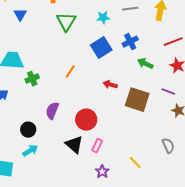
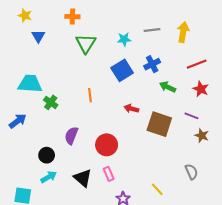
orange line: (70, 72) -> (90, 95), turned -40
green cross: (32, 79) -> (51, 102), turned -32
black triangle: (74, 145) -> (83, 178), moved
pink rectangle: (97, 146) -> (109, 174), moved, turned -48

